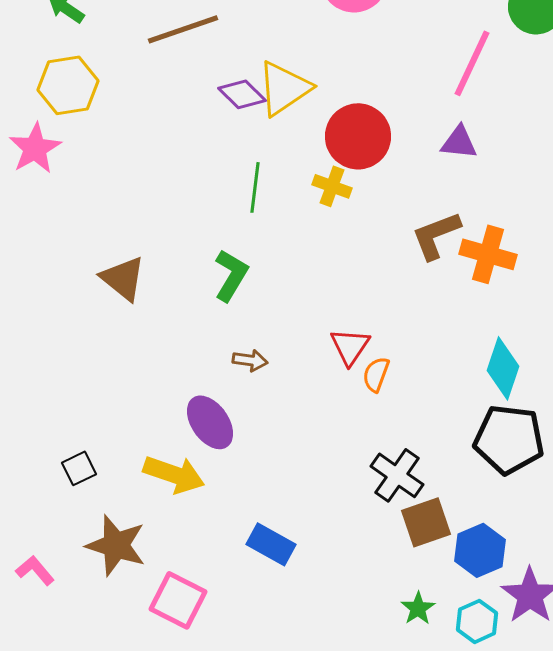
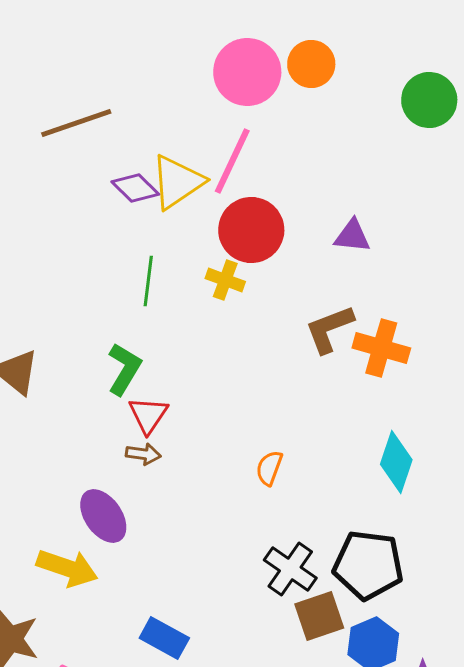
pink line: (472, 63) -> (232, 161), moved
red triangle: (350, 346) -> (148, 415), moved
black pentagon: (509, 439) -> (368, 565), moved

